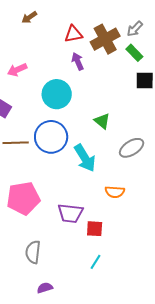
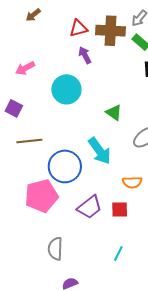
brown cross: (105, 39) -> (110, 31), turned 36
blue circle: (51, 137) -> (65, 166), moved
purple trapezoid: (70, 213) -> (90, 207), turned -40
red square: (95, 229) -> (120, 210), moved

